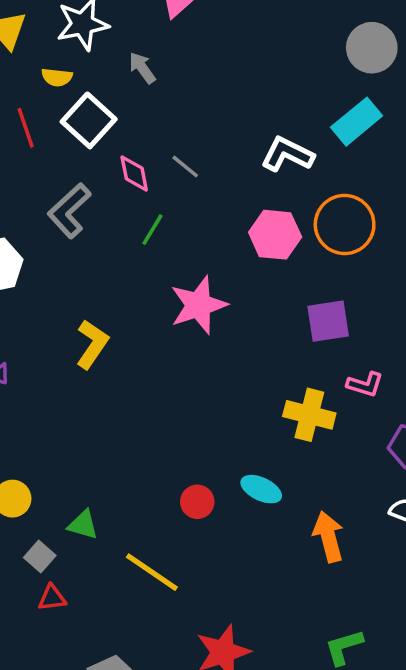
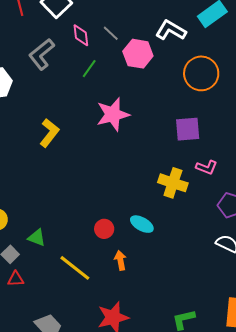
pink hexagon: (275, 235) -> (138, 54), moved
orange arrow: (328, 537) -> (120, 260), moved, size x0.7

